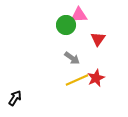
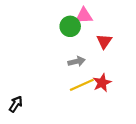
gray arrow: (72, 58) -> (77, 61), turned -49

